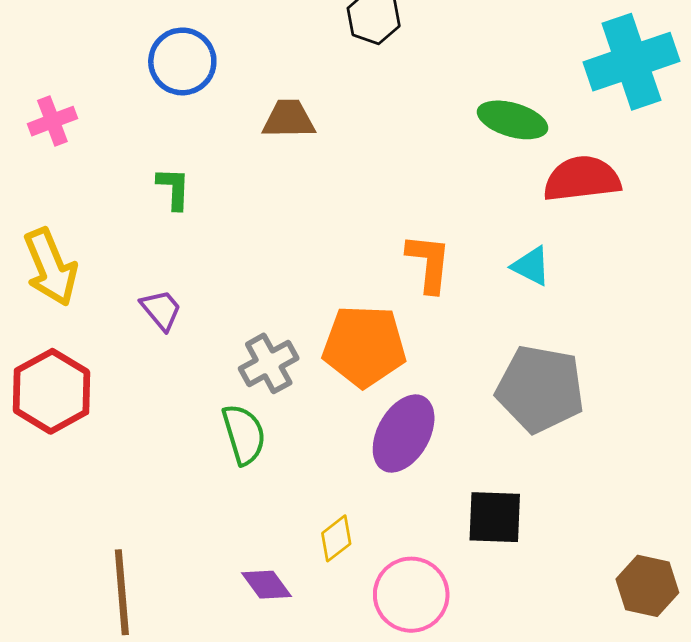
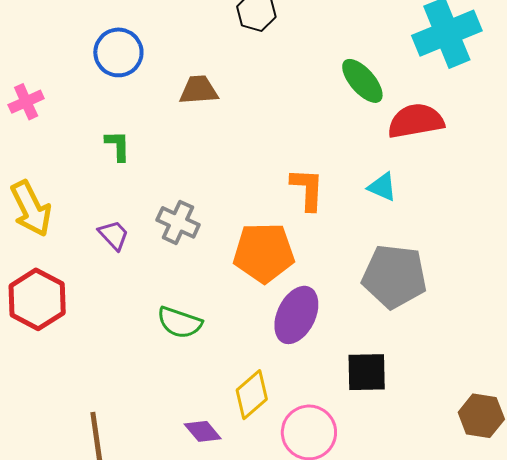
green ellipse: (512, 120) -> (362, 81), turned 36
gray cross: (269, 363) -> (178, 222), moved, turned -33
green semicircle: (244, 434) -> (180, 322), turned 129
yellow diamond: (336, 538) -> (252, 395), size x1.4

